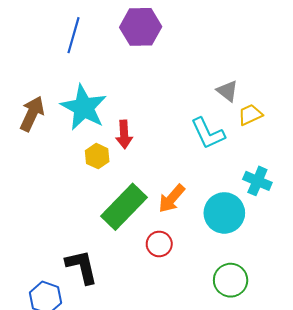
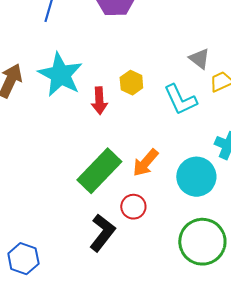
yellow hexagon: (97, 156) -> (131, 83), moved
black L-shape: (82, 267) -> (102, 233), moved, turned 51
green circle: (231, 280) -> (202, 242), size x1.4

